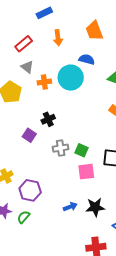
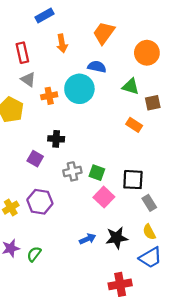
orange trapezoid: (94, 31) -> (104, 33), turned 60
red rectangle: (24, 44) -> (22, 53), turned -60
black cross: (48, 119) -> (56, 139), turned 32
pink square: (86, 172) -> (104, 197), turned -36
purple hexagon: (30, 190) -> (40, 202), moved

